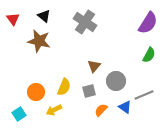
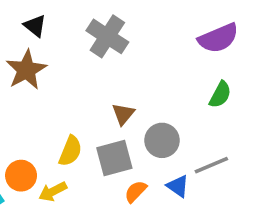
purple semicircle: (148, 23) -> (218, 38), turned 35
brown star: (39, 41) -> (26, 70), turned 30
gray square: (89, 91) -> (114, 158), size x1.5
orange circle: (36, 92) -> (21, 176), moved

